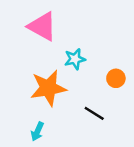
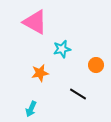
orange star: (48, 88) -> (40, 73), size x0.6

